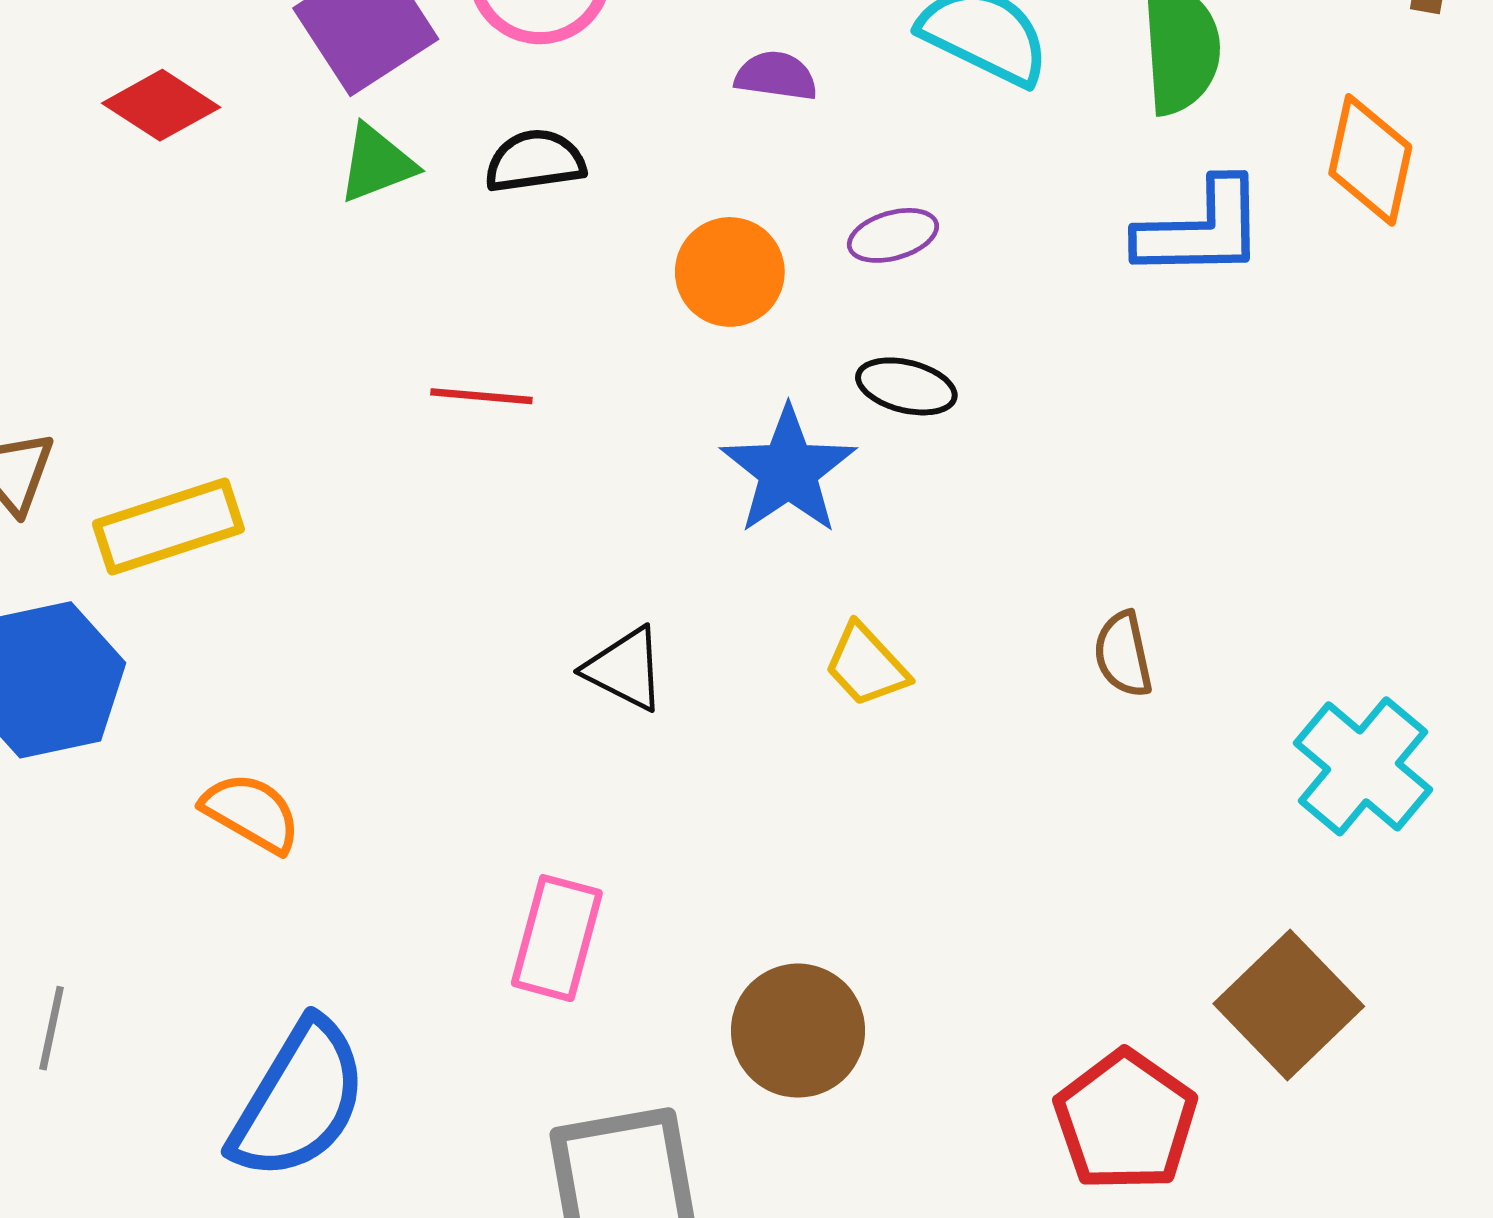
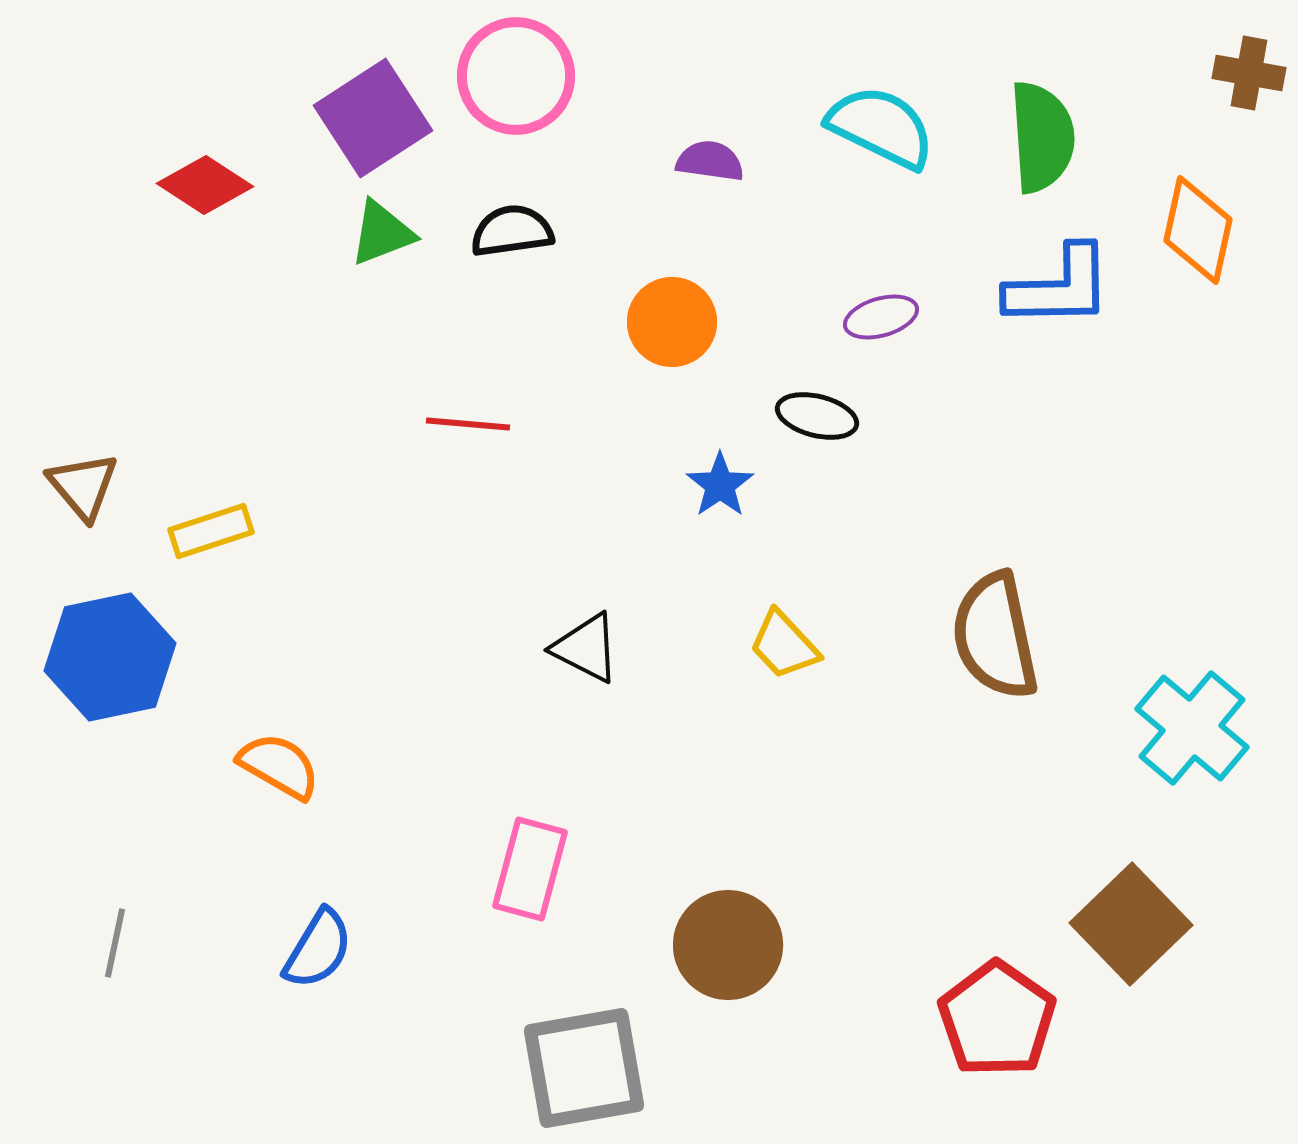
purple ellipse: (893, 235) -> (881, 317), moved
blue star: (788, 470) -> (720, 485), size x0.6
yellow rectangle: (168, 526) -> (211, 531), size x0.7
brown semicircle: (1123, 654) -> (995, 636), size x1.8
blue semicircle: (299, 1100) -> (318, 949), moved, size x0.6

